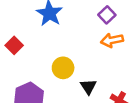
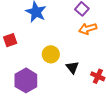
red square: (14, 45) -> (10, 40), turned 32

